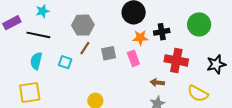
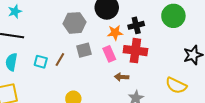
gray hexagon: (83, 25) -> (75, 23), moved
brown line: (85, 48) -> (60, 59), moved
red cross: (176, 60) -> (135, 51), moved
brown arrow: (157, 83) -> (122, 77), moved

